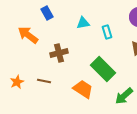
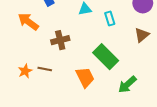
orange star: (17, 82) -> (25, 71), moved
orange trapezoid: (83, 89) -> (85, 77), turned 30

